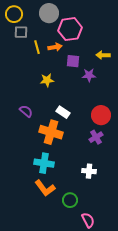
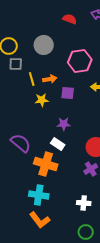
pink hexagon: (70, 29) -> (80, 61), moved
purple star: (89, 75) -> (64, 124), moved
yellow star: (47, 80) -> (42, 100), moved
purple semicircle: (26, 111) -> (21, 143), size x1.5
green circle: (70, 200) -> (86, 232), moved

